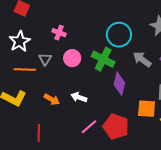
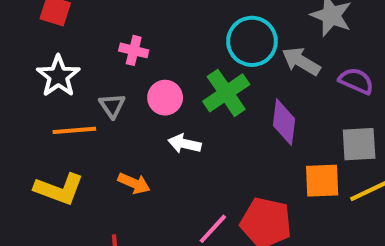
green cross: (103, 59) -> (226, 93), turned 35
gray arrow: (142, 59) -> (301, 61), moved
purple diamond: (119, 84) -> (284, 122), moved
white arrow: (79, 97) -> (184, 144), moved

